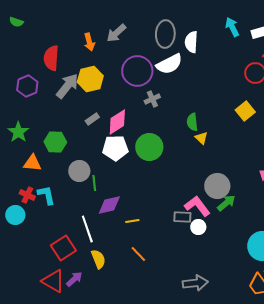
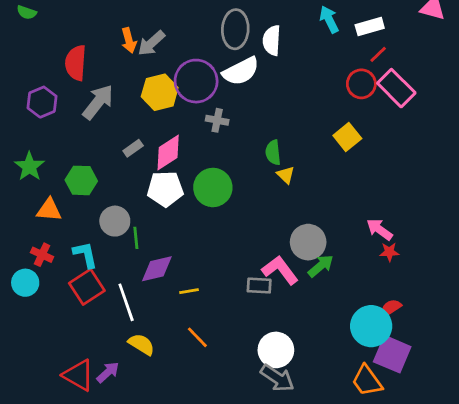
gray arrow: (116, 33) -> (151, 43), moved
yellow hexagon: (90, 79) -> (160, 92), moved
gray cross: (152, 99) -> (217, 120), turned 35
cyan L-shape: (46, 195) -> (85, 255), moved
white circle: (198, 227) -> (276, 350), moved, size x1.6
red square: (63, 248) -> (87, 287), moved
yellow semicircle: (98, 259) -> (141, 344), turned -36
gray arrow: (195, 283) -> (277, 378), turned 40

